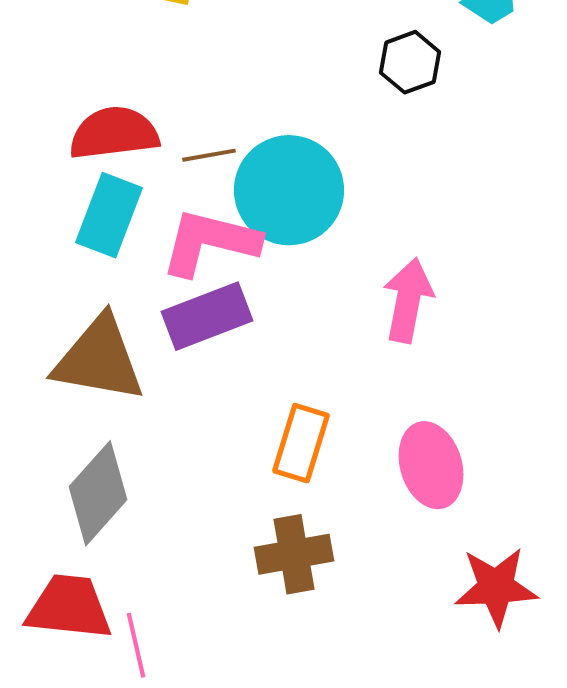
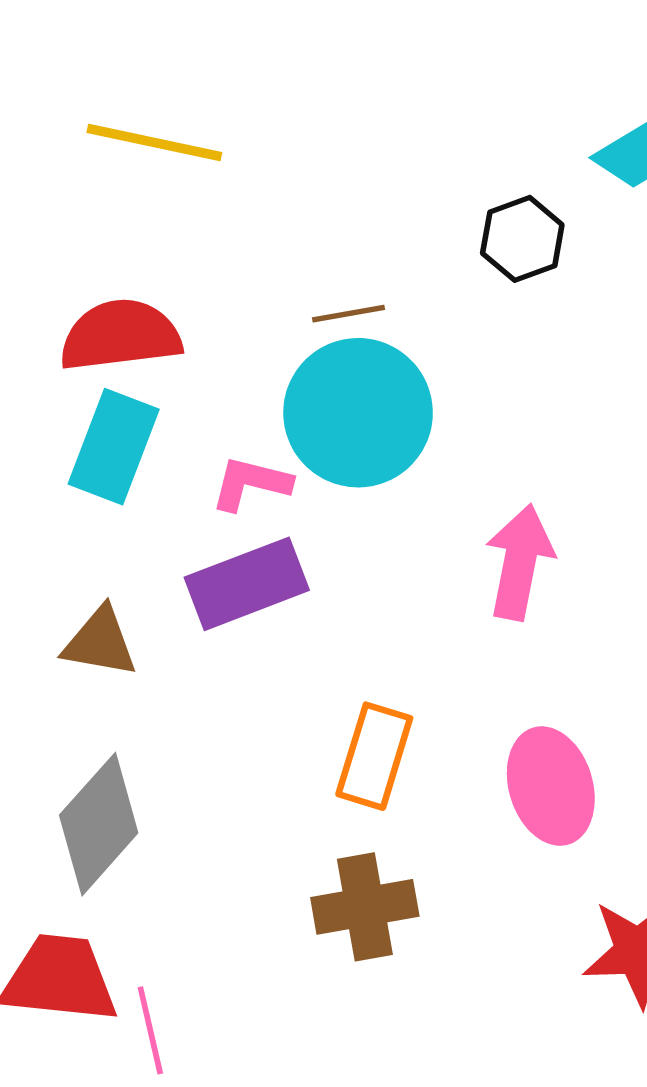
brown line: (209, 155) -> (349, 314), moved
pink L-shape: (210, 242) -> (251, 483), size x0.6
brown triangle: (99, 359) -> (100, 642), size x0.6

